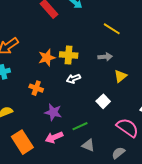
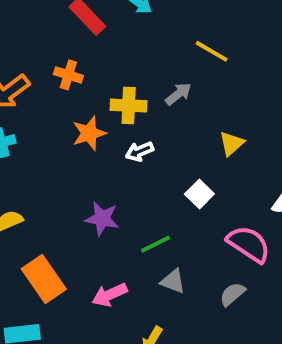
gray arrow: (105, 57) -> (178, 94), moved, turned -32
orange star: (47, 58) -> (89, 133), moved
orange cross: (36, 88) -> (68, 75), moved
pink arrow: (54, 137) -> (110, 295), moved

